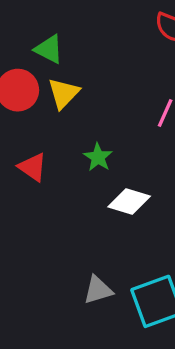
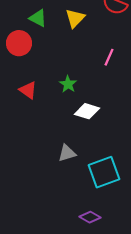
yellow triangle: (64, 93) -> (75, 18), moved
gray triangle: (98, 290) -> (67, 153), moved

